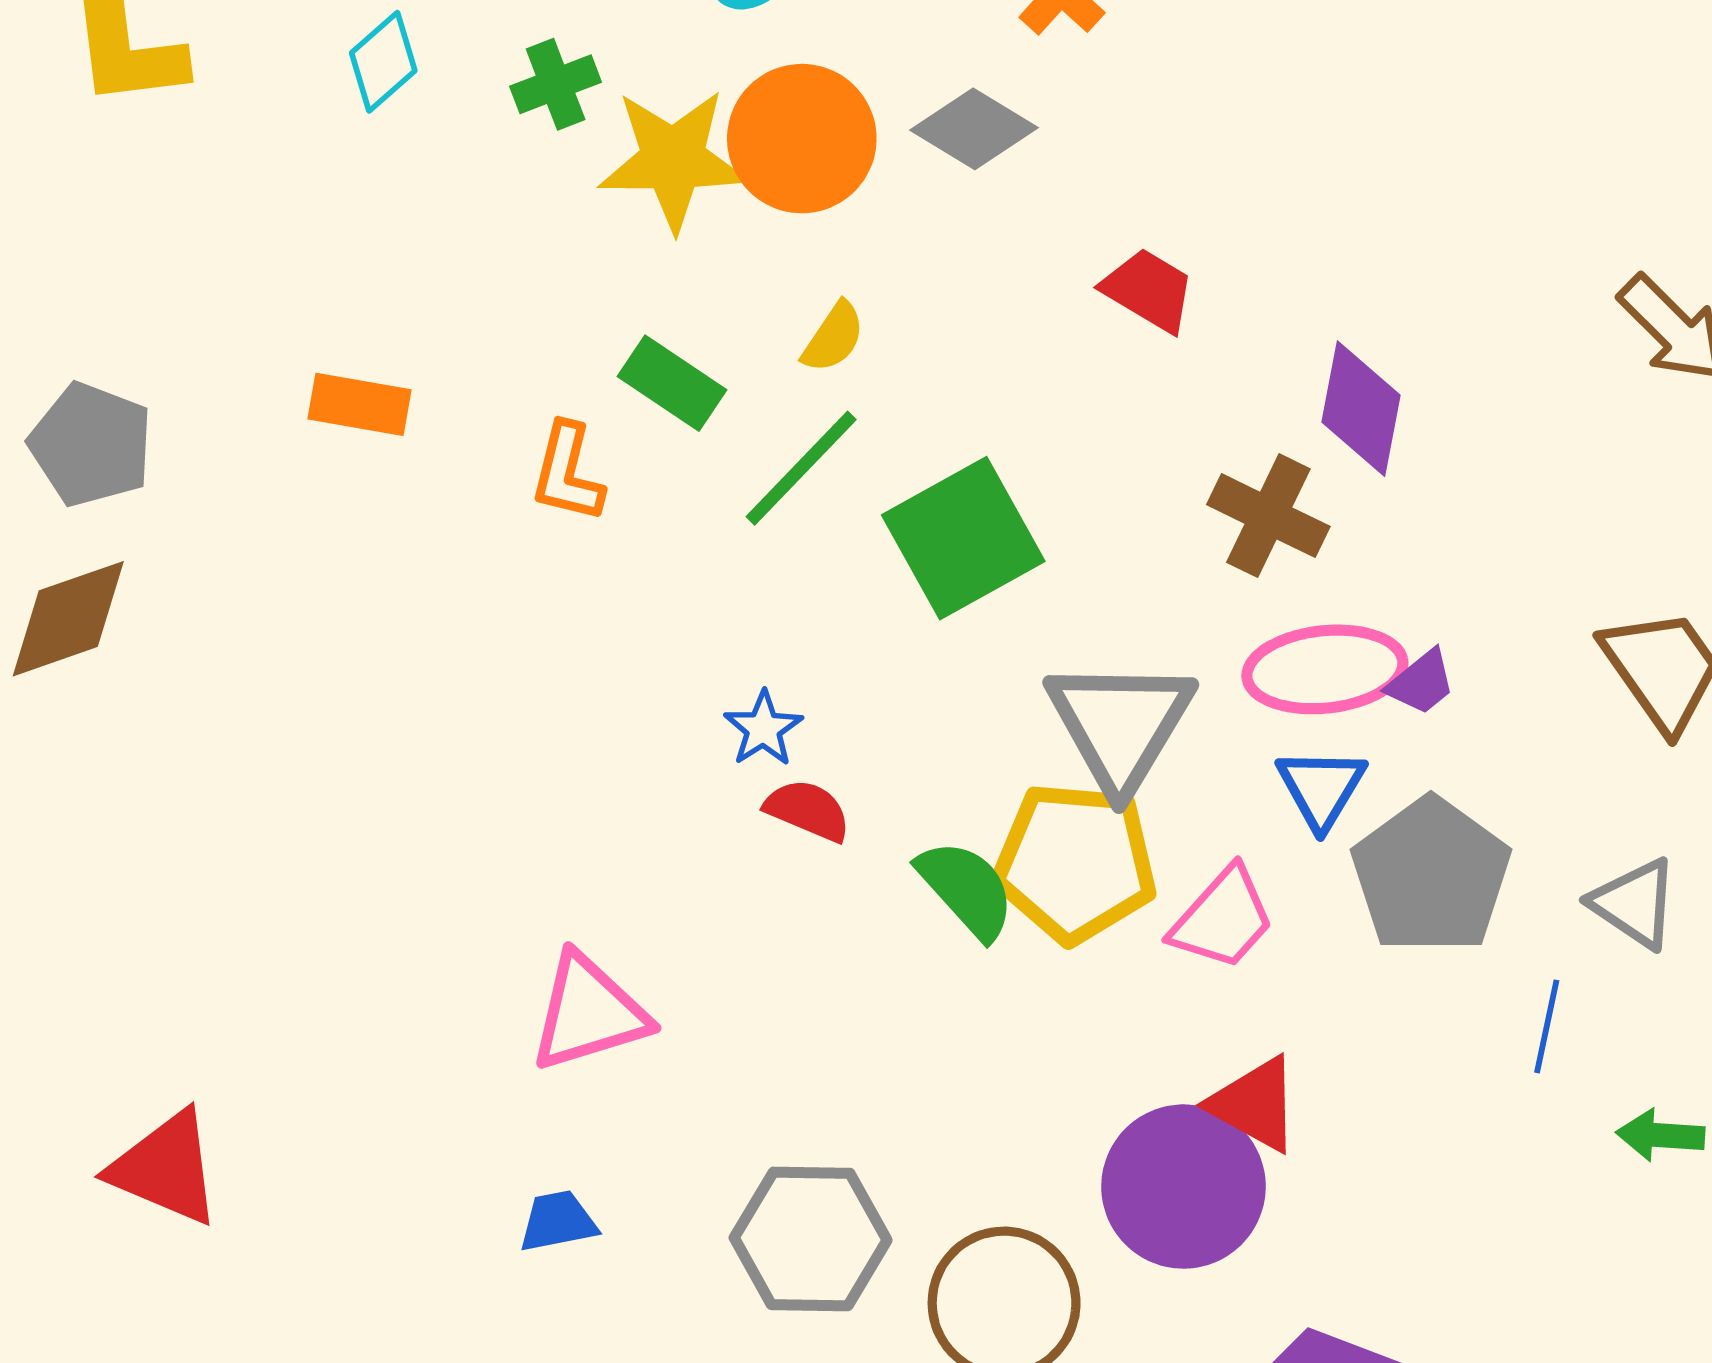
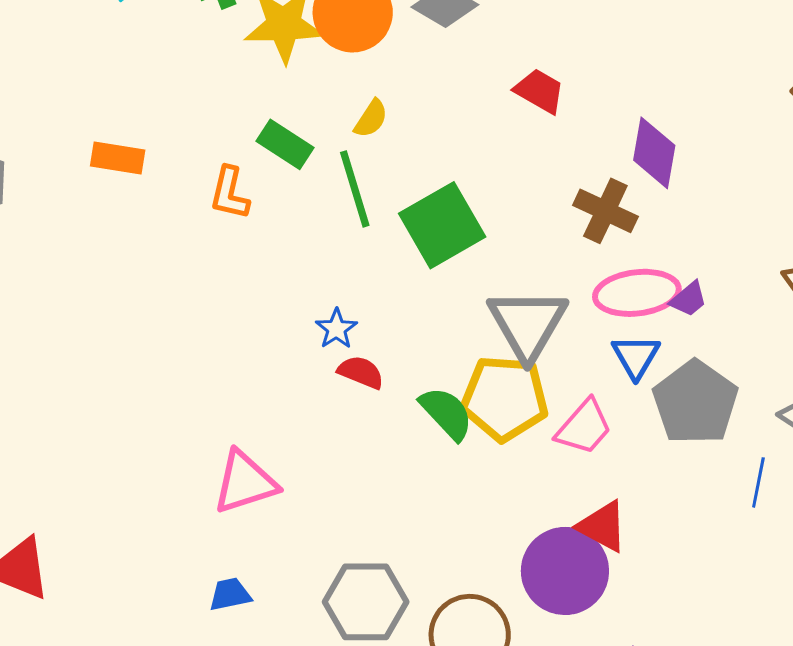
green line: (801, 468) -> (355, 189), turned -60

